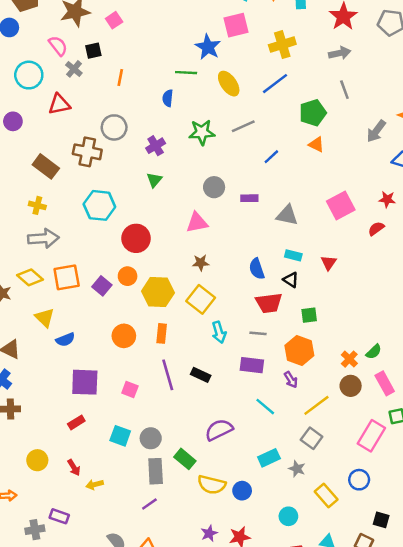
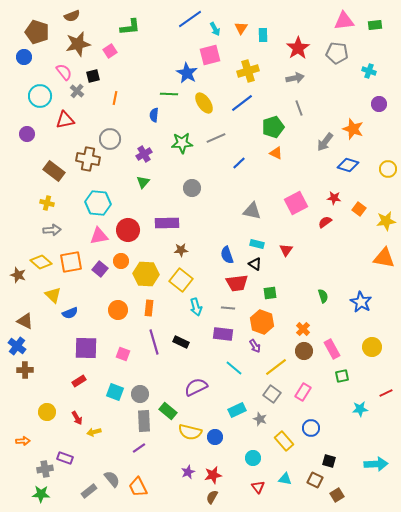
purple rectangle: (249, 198) -> (167, 223), moved, size x1.6
pink triangle: (197, 223) -> (99, 236), moved
gray arrow: (43, 238) -> (52, 230), size x0.7
green semicircle: (374, 352) -> (323, 296), moved, turned -64
pink rectangle: (371, 436) -> (303, 392), moved, size x0.7

